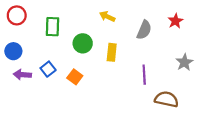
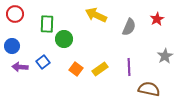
yellow arrow: (107, 17) -> (96, 15), size x1.5
green circle: (83, 43) -> (64, 39), moved
yellow rectangle: (112, 52) -> (100, 69), moved, turned 49
orange square: (75, 77) -> (76, 69), moved

